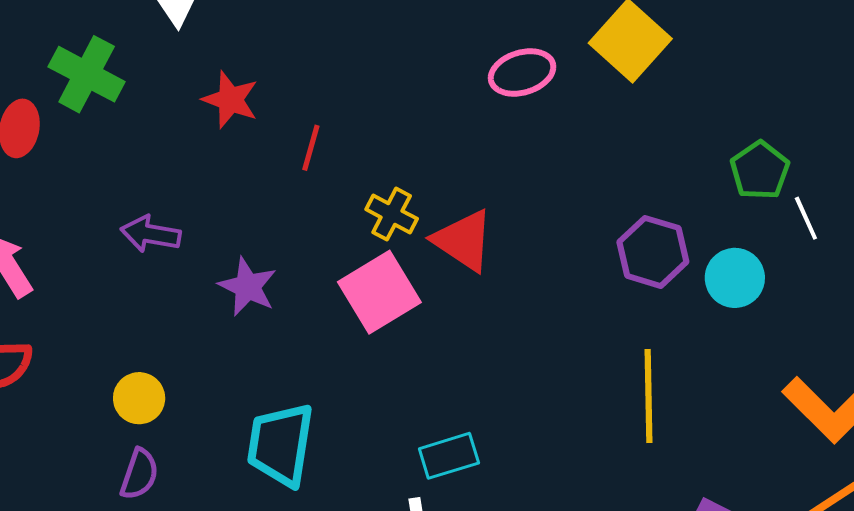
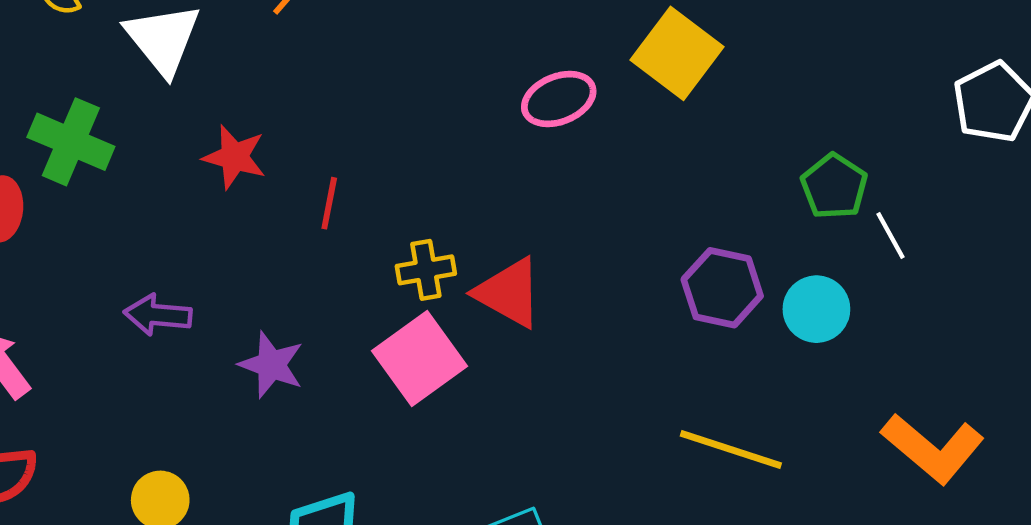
yellow cross: (392, 214) -> (426, 270), turned -33
yellow line: (649, 396) -> (731, 450), turned -66

